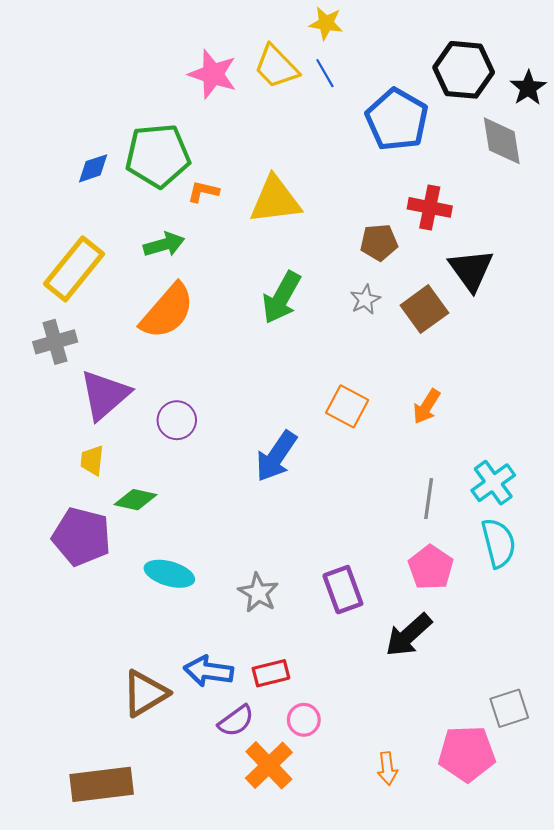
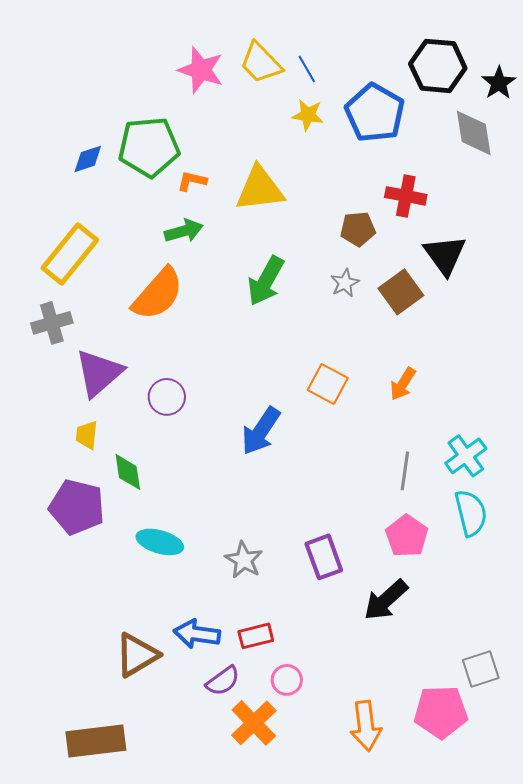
yellow star: (326, 23) -> (308, 115), moved
green arrow: (164, 245) -> (184, 231), moved
green diamond: (135, 500) -> (128, 472), turned 69
orange arrow: (387, 768) -> (366, 726), size x1.6

